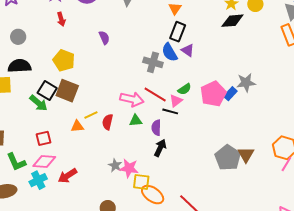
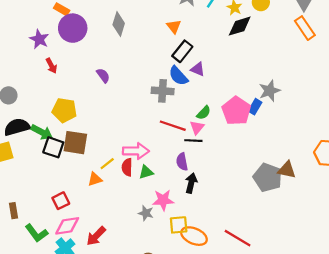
black rectangle: (178, 32) -> (182, 51), turned 30
pink arrow: (132, 99) -> (136, 151), moved
green arrow: (38, 103) -> (42, 132), moved
green triangle: (136, 120) -> (146, 172), moved
brown triangle: (246, 155) -> (287, 170), turned -36
pink star: (129, 168) -> (163, 200), moved

